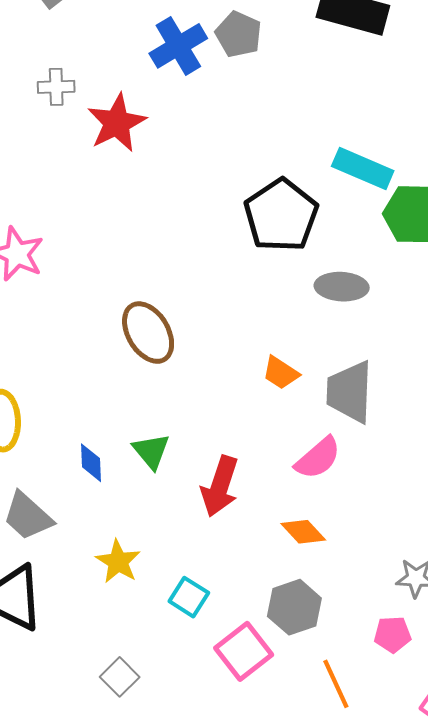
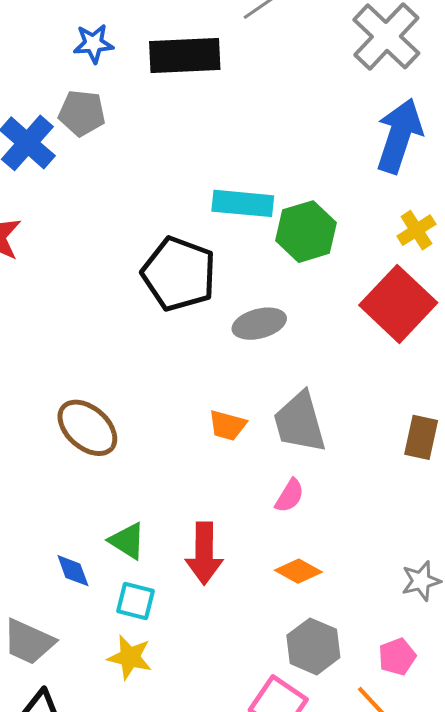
pink semicircle: (318, 458) -> (290, 496), size x0.7
cyan square: (189, 597) -> (135, 601), moved
pink pentagon: (393, 634) -> (397, 657), moved

